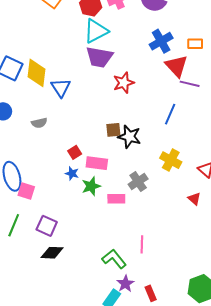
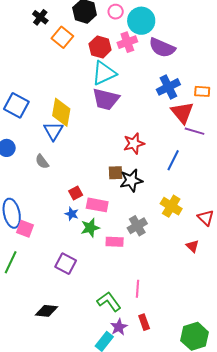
yellow diamond: (37, 73) -> (61, 112), moved
red star: (124, 83) -> (134, 144), moved
blue triangle: (61, 88) -> (53, 131), moved
gray semicircle: (39, 123) -> (42, 162), turned 63
black star: (129, 137) -> (131, 180), turned -30
purple square: (47, 226) -> (66, 264), moved
black diamond: (52, 253) -> (46, 311), moved
red rectangle: (151, 293) -> (144, 322), moved

